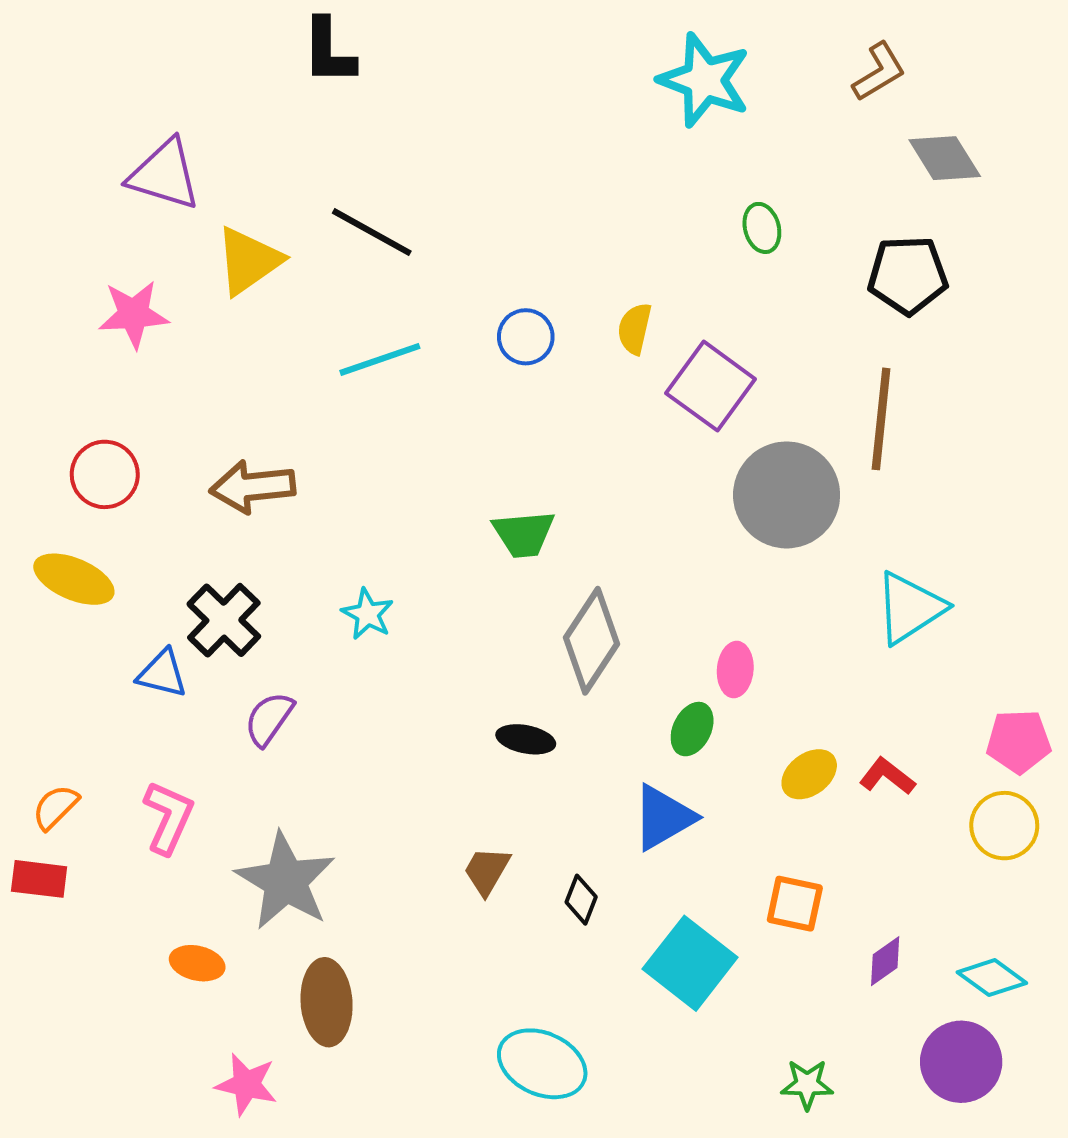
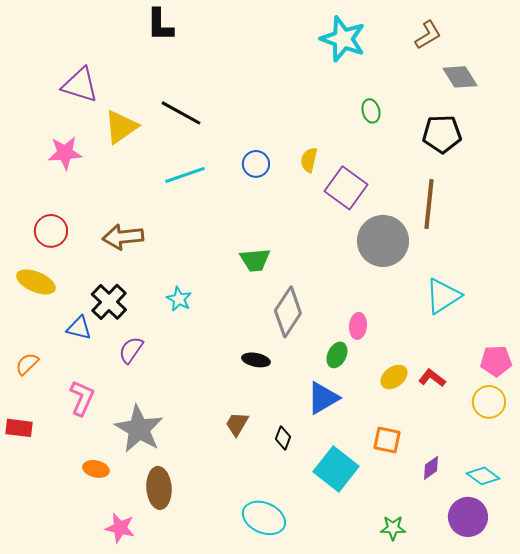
orange semicircle: (55, 807) -> (27, 364), moved

